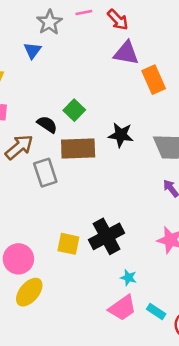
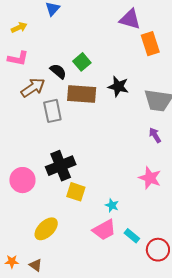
black cross: (107, 236) -> (61, 166), moved
yellow square: (68, 244) -> (76, 192), moved
yellow ellipse: (29, 292) -> (46, 229), moved

